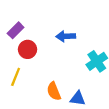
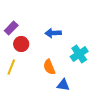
orange semicircle: (54, 91) -> (49, 67), moved

